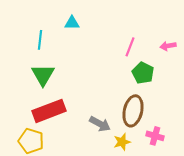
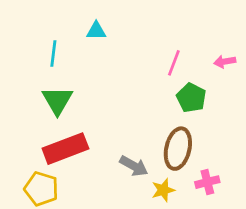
pink cross: (155, 136) -> (207, 182), turned -30

